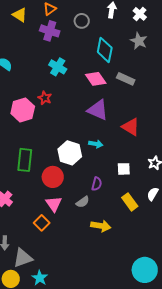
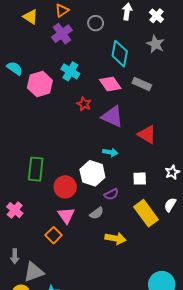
purple cross: (50, 31) -> (62, 34), turned 36
red star: (45, 98) -> (84, 104), moved
pink hexagon: (23, 110) -> (40, 84), moved
white hexagon: (70, 153) -> (92, 173), moved
purple semicircle: (97, 184) -> (111, 194), turned 48
yellow rectangle: (130, 202) -> (146, 213), size x1.4

